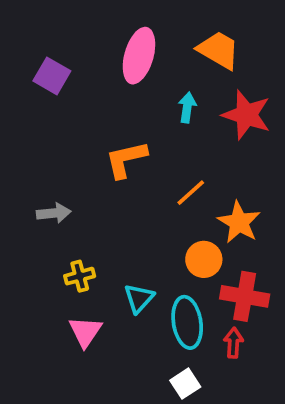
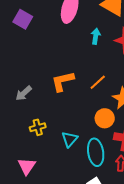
orange L-shape: (126, 159) -> (63, 81), moved
gray arrow: (54, 213) -> (24, 93), turned 144
pink triangle: (85, 332) -> (27, 166), moved

